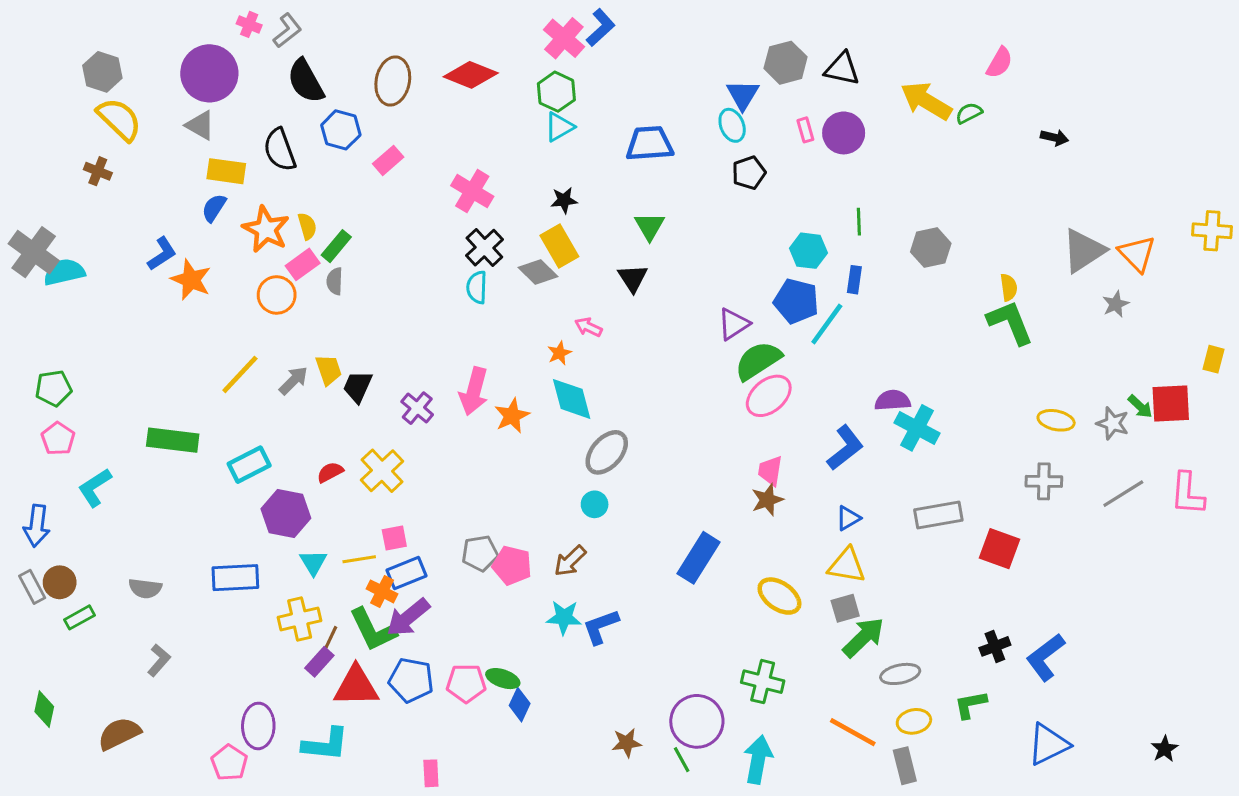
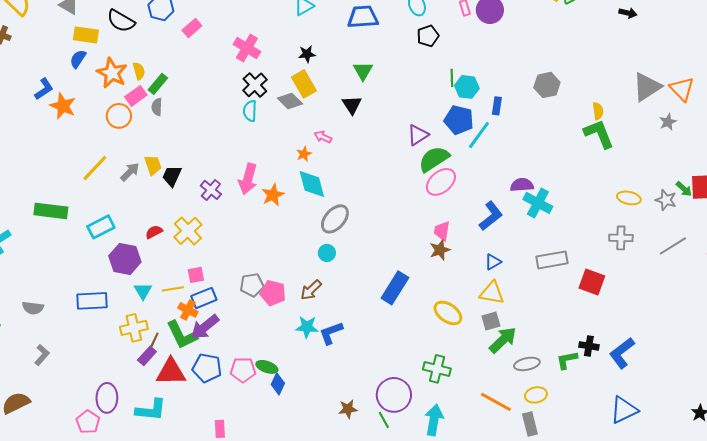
black semicircle: (280, 150) -> (121, 21), turned -40
green line: (859, 222) -> (452, 78), moved
black cross: (995, 646) -> (589, 346), turned 30
green L-shape: (970, 705) -> (567, 360), moved

